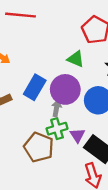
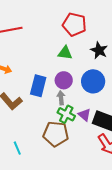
purple circle: (65, 89) -> (64, 80), size x0.7
green cross: (57, 129) -> (66, 114), turned -30

